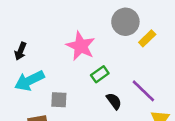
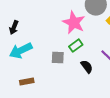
pink star: (81, 46) -> (74, 23), moved
gray square: (59, 100) -> (58, 58), moved

